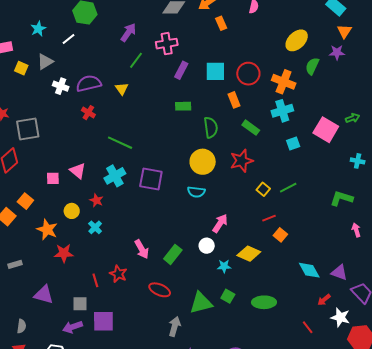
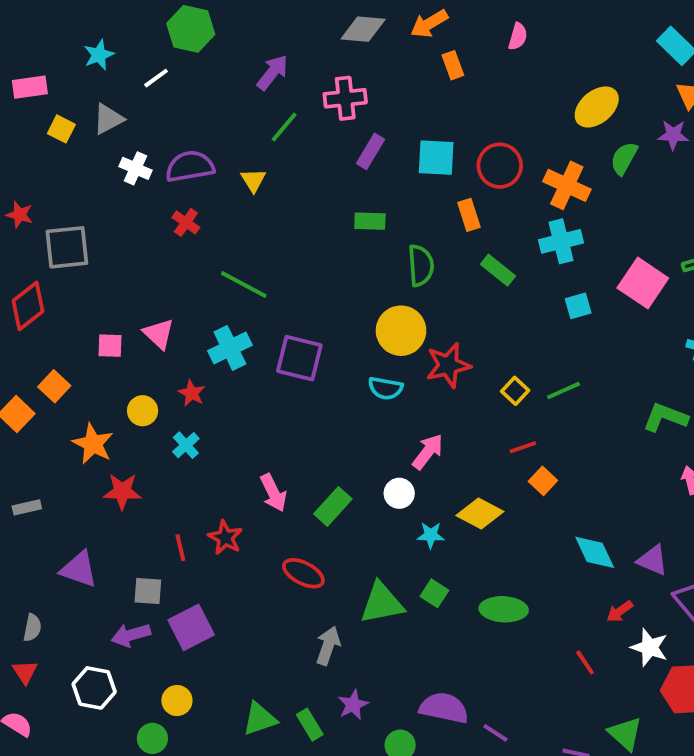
red star: (242, 161) -> (448, 365), moved
purple square: (103, 321) -> (191, 627), turned -30

